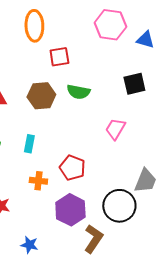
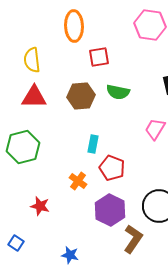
cyan rectangle: (29, 144) -> (93, 144), moved
orange cross: (38, 181) -> (78, 181), turned 30
blue star: (29, 245) -> (70, 255), moved

